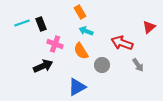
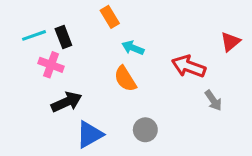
orange rectangle: (80, 12) -> (110, 17), moved
pink cross: (55, 44) -> (51, 65), moved
gray circle: (102, 65) -> (145, 130), moved
blue triangle: (77, 87) -> (90, 134), moved

